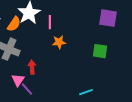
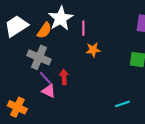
pink triangle: (18, 80) -> (49, 91), turned -40
purple line: (27, 89) -> (45, 78), moved

